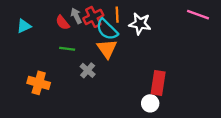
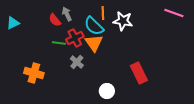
red cross: (93, 17) -> (75, 38), moved
cyan triangle: (24, 26) -> (13, 23), moved
red rectangle: (158, 83) -> (139, 73), turned -35
white circle: (150, 103) -> (107, 91), moved

